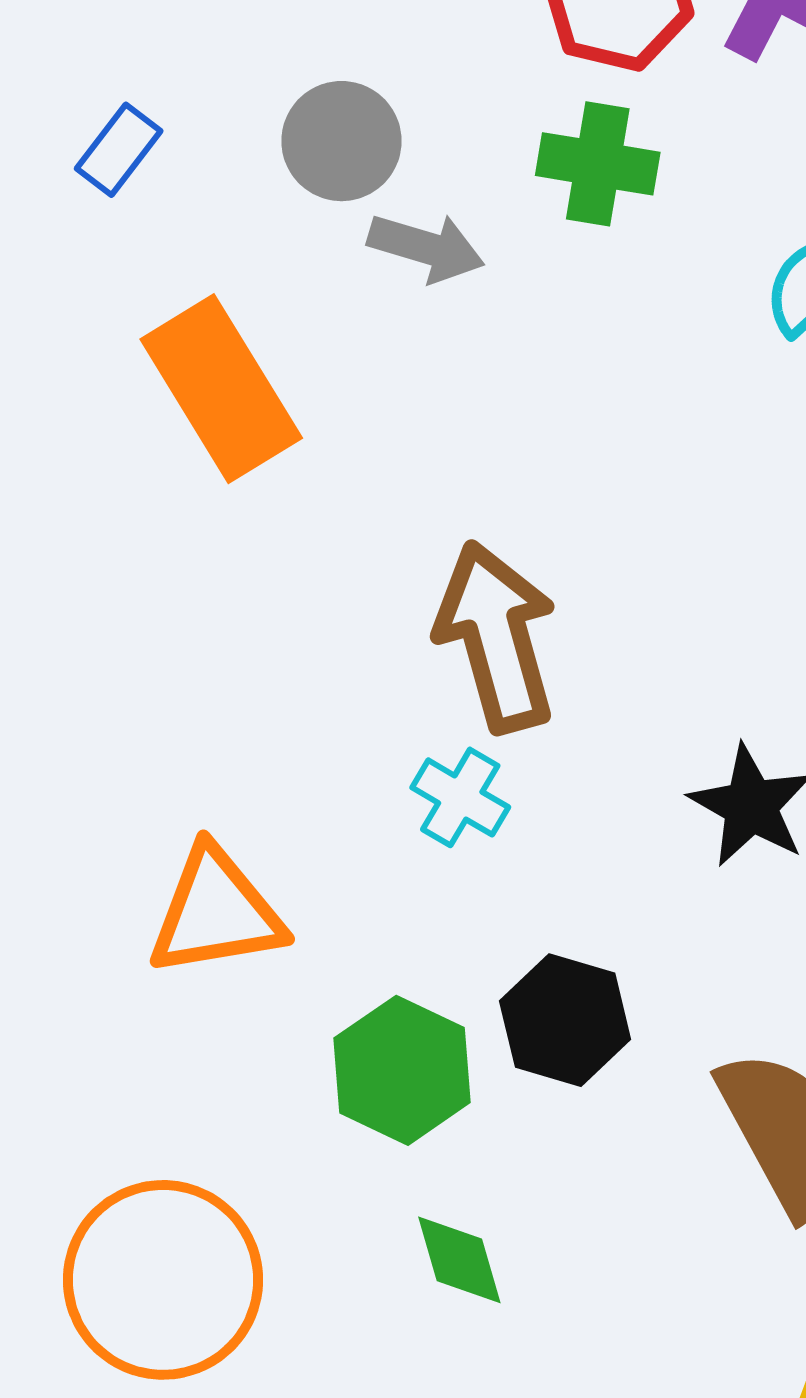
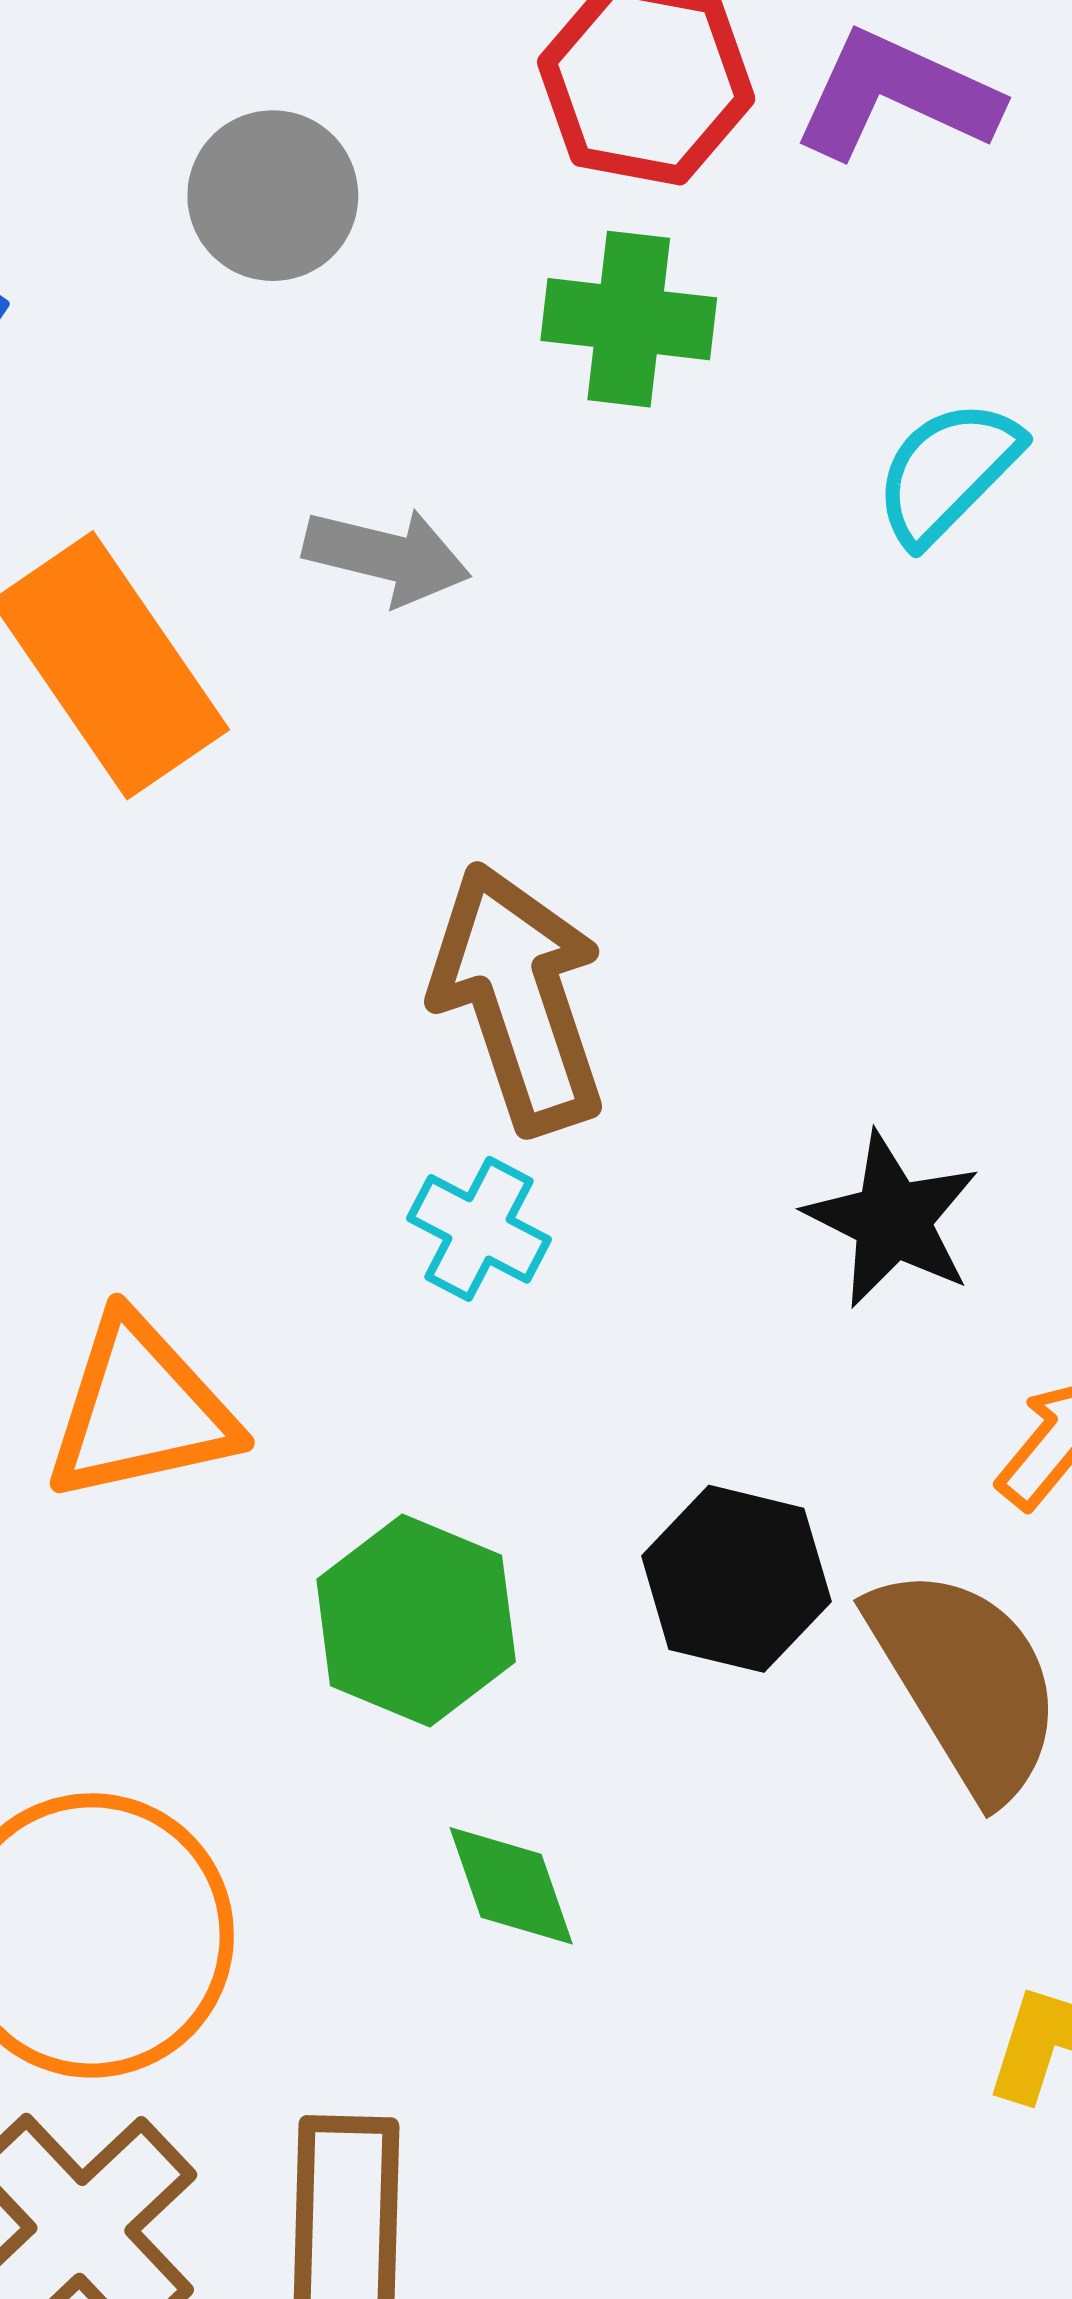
gray circle: (341, 141) -> (273, 196), moved
gray arrow: (426, 247) -> (387, 556), moved
black hexagon: (565, 1020) -> (736, 1579), moved

